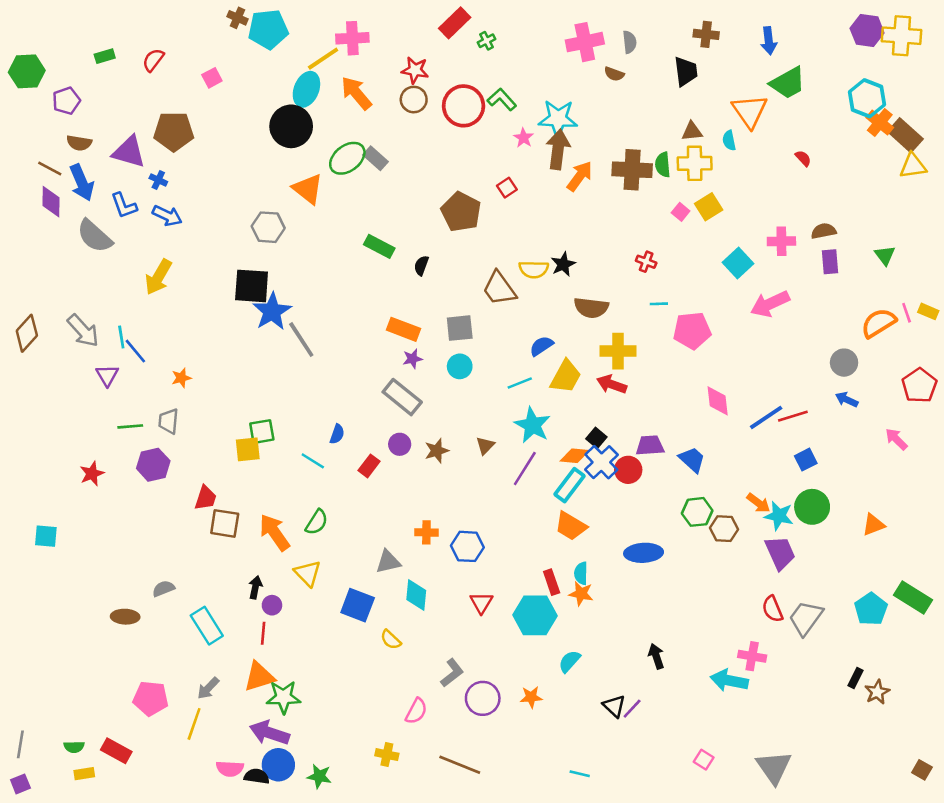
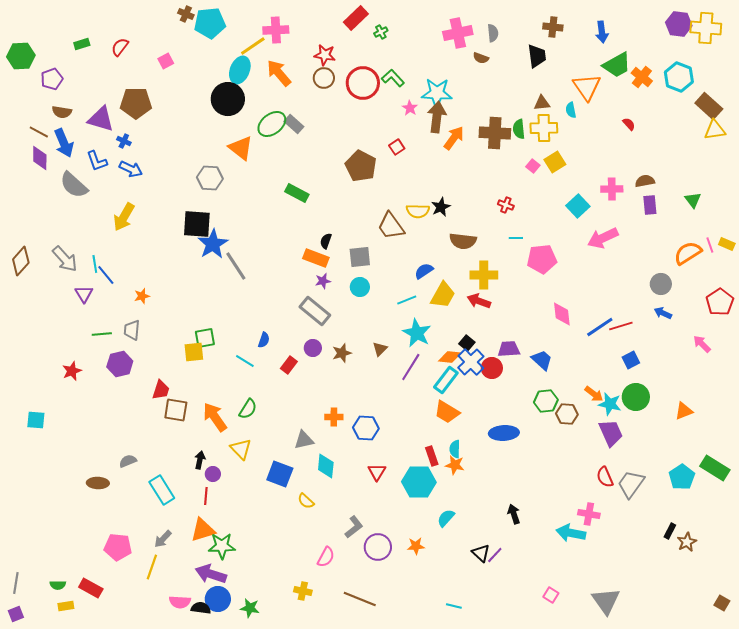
orange cross: (880, 122) -> (642, 77), moved
black semicircle: (421, 266) -> (326, 241), moved

